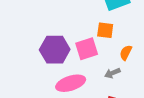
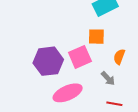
gray arrow: (112, 73) -> (108, 78), turned -105

